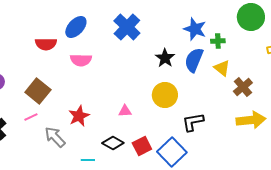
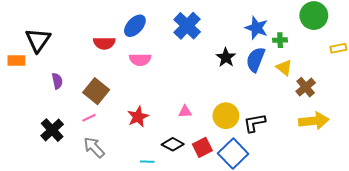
yellow circle: (165, 95) -> (226, 116), moved
gray arrow: (55, 137) -> (94, 147), moved

